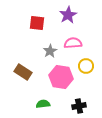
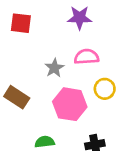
purple star: (68, 15) -> (80, 18), turned 30
red square: (37, 23) -> (21, 23), moved

